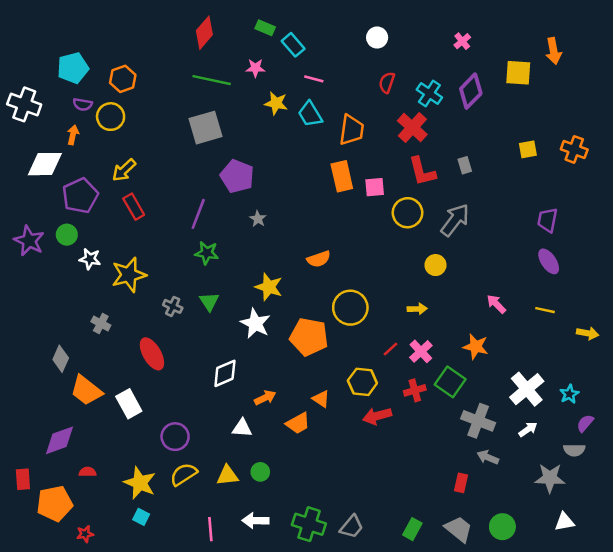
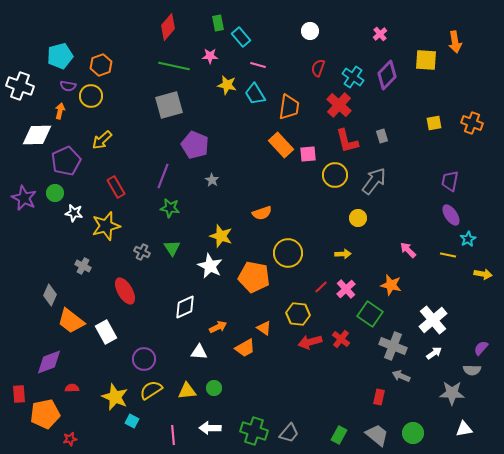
green rectangle: (265, 28) -> (218, 23), turned 56
orange rectangle: (342, 176) -> (281, 145), turned -30
red rectangle: (134, 207) -> (116, 187), moved
red cross: (415, 390) -> (341, 339), moved, turned -36
cyan star: (569, 394) -> (468, 239), moved
cyan square: (141, 517) -> (132, 421), moved

